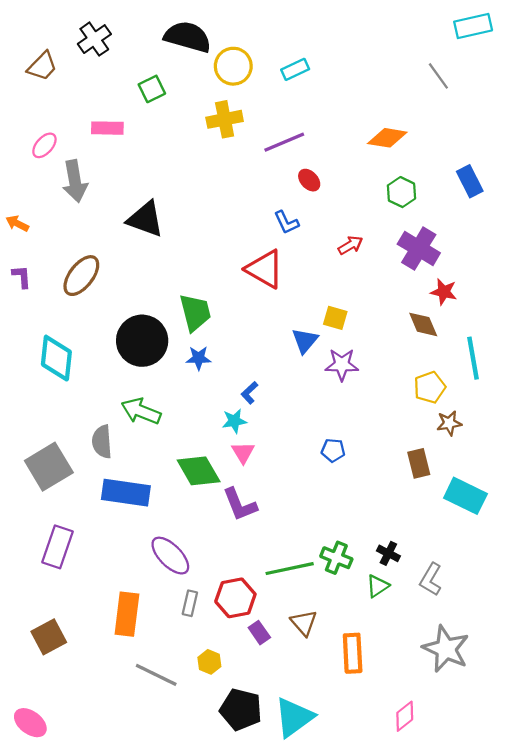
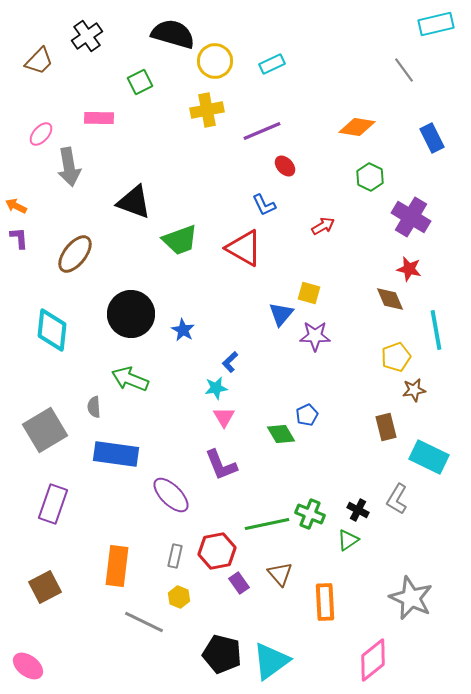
blue rectangle: (470, 181) -> (432, 138), moved
purple cross: (419, 248) -> (411, 217), moved
purple L-shape: (22, 277) -> (19, 238), moved
green trapezoid: (195, 312) -> (180, 240), moved, turned 84
blue star: (199, 358) -> (183, 330), turned 30
gray semicircle: (102, 442) -> (94, 407), size x0.7
blue pentagon: (333, 450) -> (307, 415), turned -30
green diamond: (199, 471) -> (281, 434), moved, size x0.7
purple ellipse: (170, 556) -> (171, 495), moved
gray L-shape: (431, 579) -> (397, 499), moved
yellow hexagon: (209, 662) -> (179, 597), moved
pink diamond: (405, 716) -> (373, 660), size x1.5

